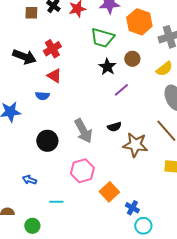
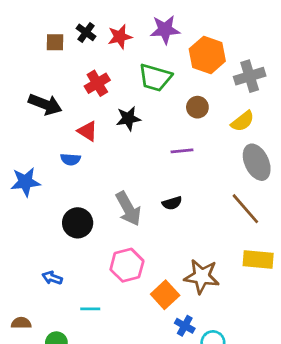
red cross: (52, 49) -> (97, 83), moved
black star: (107, 67) -> (128, 118), moved, turned 30
purple line: (121, 90) -> (182, 151), turned 35
brown star: (135, 145) -> (202, 276), moved
blue cross: (132, 208) -> (185, 326), moved

